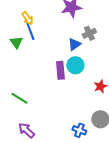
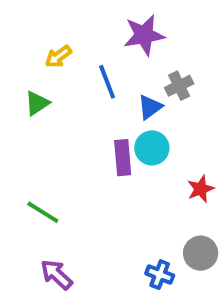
yellow arrow: (27, 18) -> (58, 56), turned 88
blue line: (30, 31) -> (107, 82), moved
green triangle: (16, 42) -> (37, 103), turned 32

